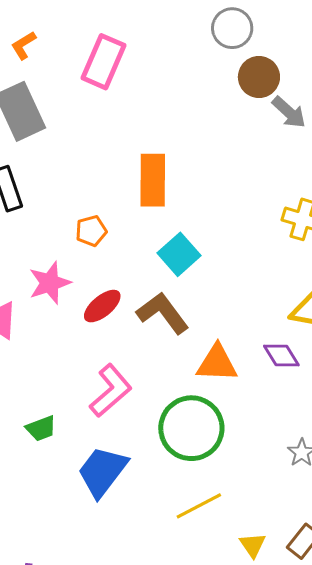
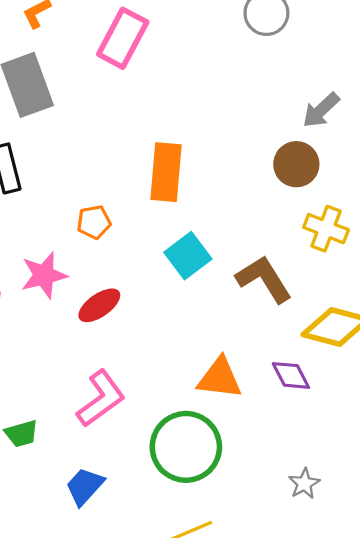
brown circle: (259, 77) -> (296, 164), moved
gray arrow: (289, 112) -> (321, 110), turned 90
brown L-shape: (163, 313) -> (264, 279), moved
blue trapezoid: (102, 472) -> (85, 486), size x0.7

